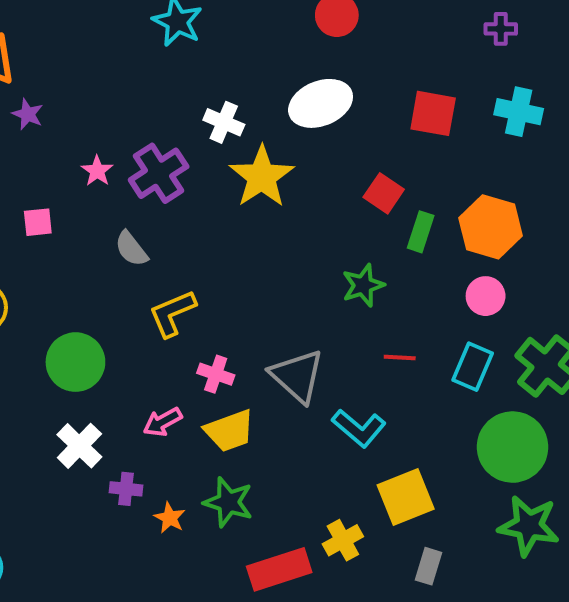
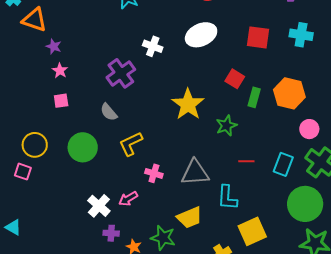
pink star: (97, 171) -> (60, 71), moved
yellow star: (262, 177) -> (188, 104), moved
pink circle: (486, 296) -> (309, 129), moved
green circle: (75, 362) -> (83, 147), moved
gray triangle: (297, 376) -> (195, 173), turned -44
cyan L-shape: (359, 428) -> (227, 198), turned 56
yellow trapezoid: (230, 431) -> (190, 218), moved
white cross: (79, 446) -> (99, 206), moved

